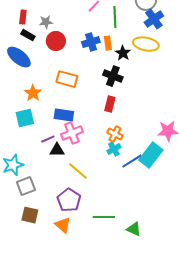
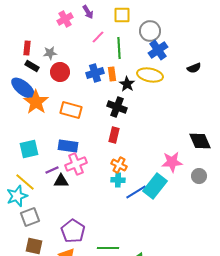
orange star: (33, 93) -> (36, 102), moved, size x1.4
cyan cross: (114, 149) -> (118, 180), turned 32
yellow line: (78, 171) -> (25, 182), moved

